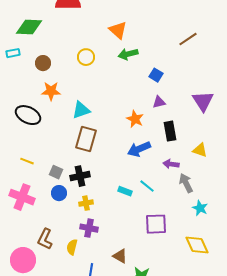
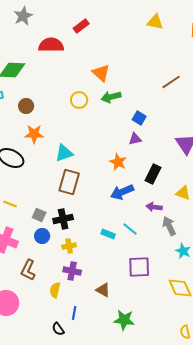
yellow circle: (86, 57) -> (79, 100), moved
purple triangle: (159, 102) -> (135, 139), moved
black rectangle: (170, 131) -> (153, 174), turned 36
brown L-shape: (45, 239) -> (28, 270), moved
brown triangle: (120, 256) -> (103, 290), moved

